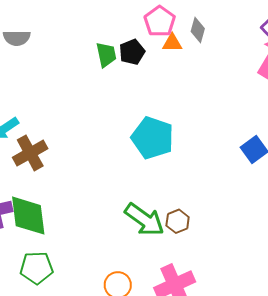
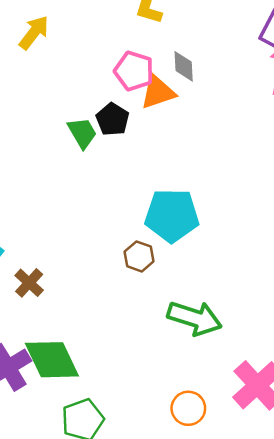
orange triangle: (172, 43) -> (158, 92), size x1.4
brown cross: (30, 153) -> (29, 283), size x0.7
brown hexagon: (178, 221) -> (139, 256), moved

